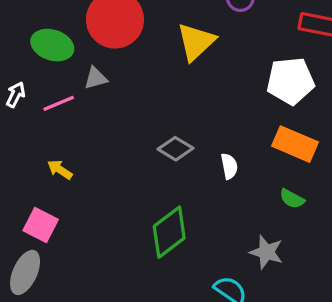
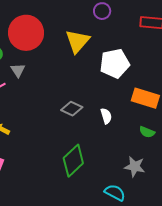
gray triangle: (96, 78) -> (18, 70), turned -42
white pentagon: (290, 81) -> (115, 63), moved

